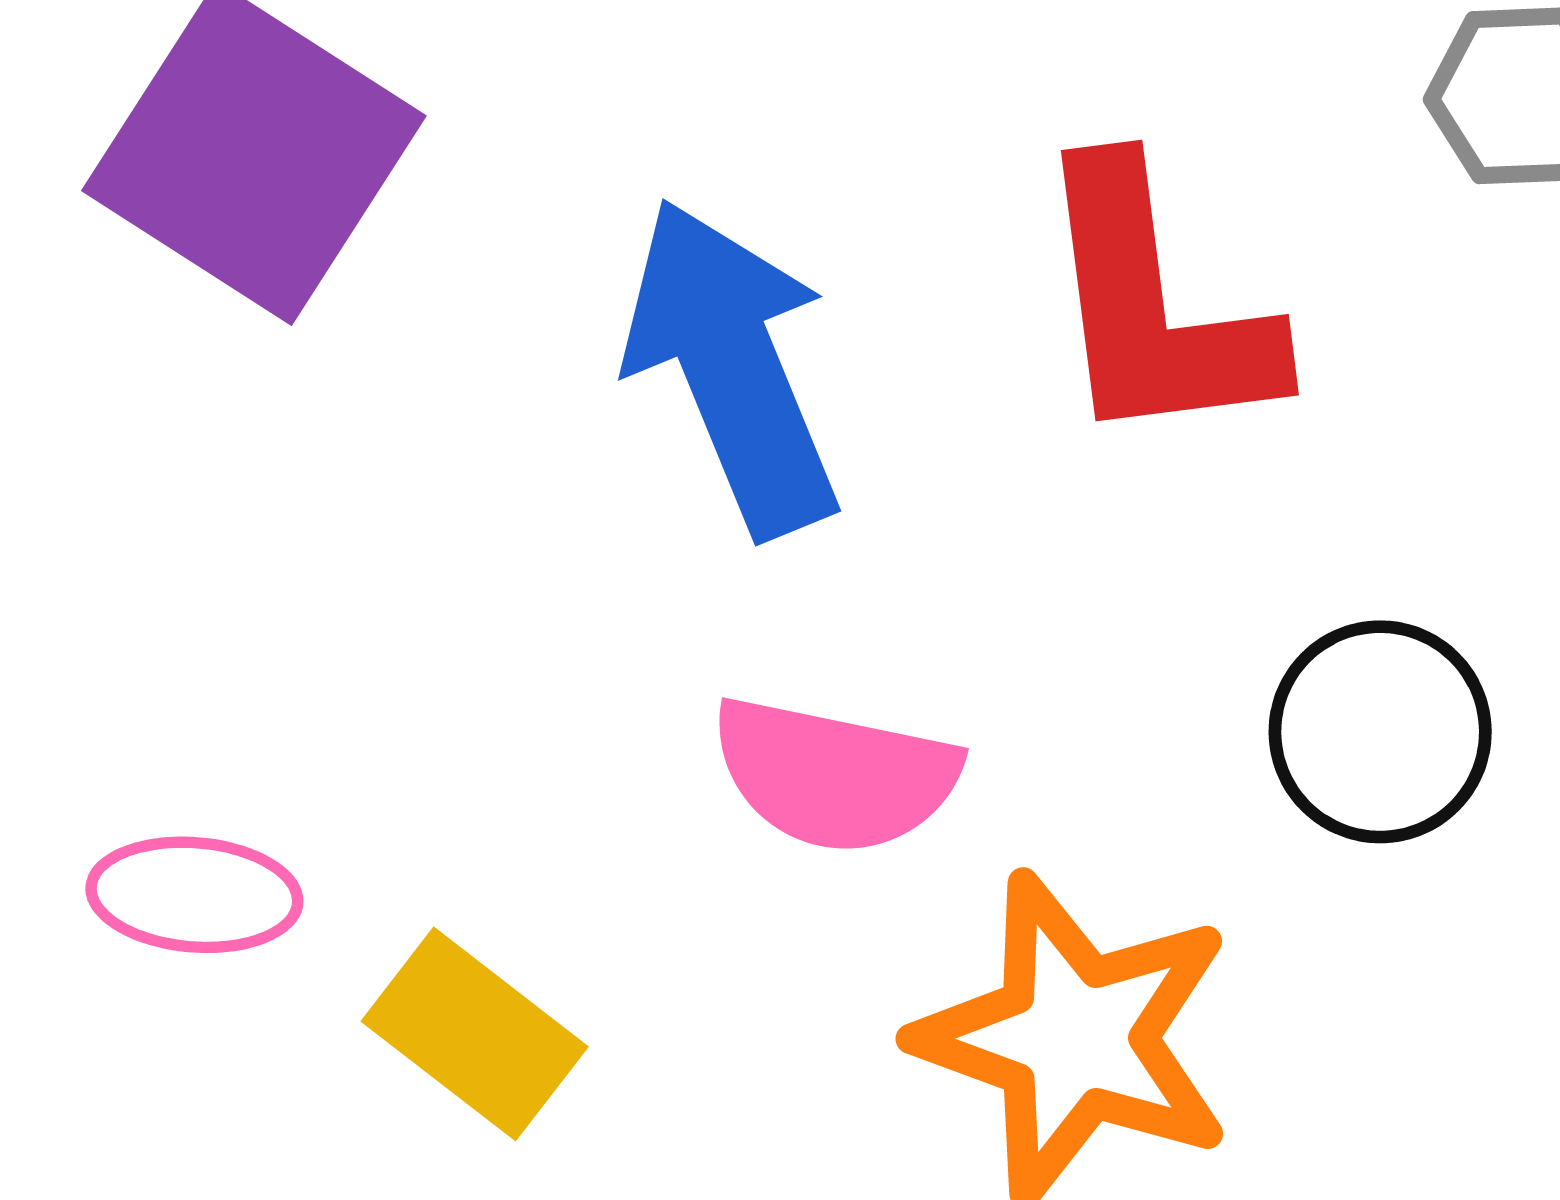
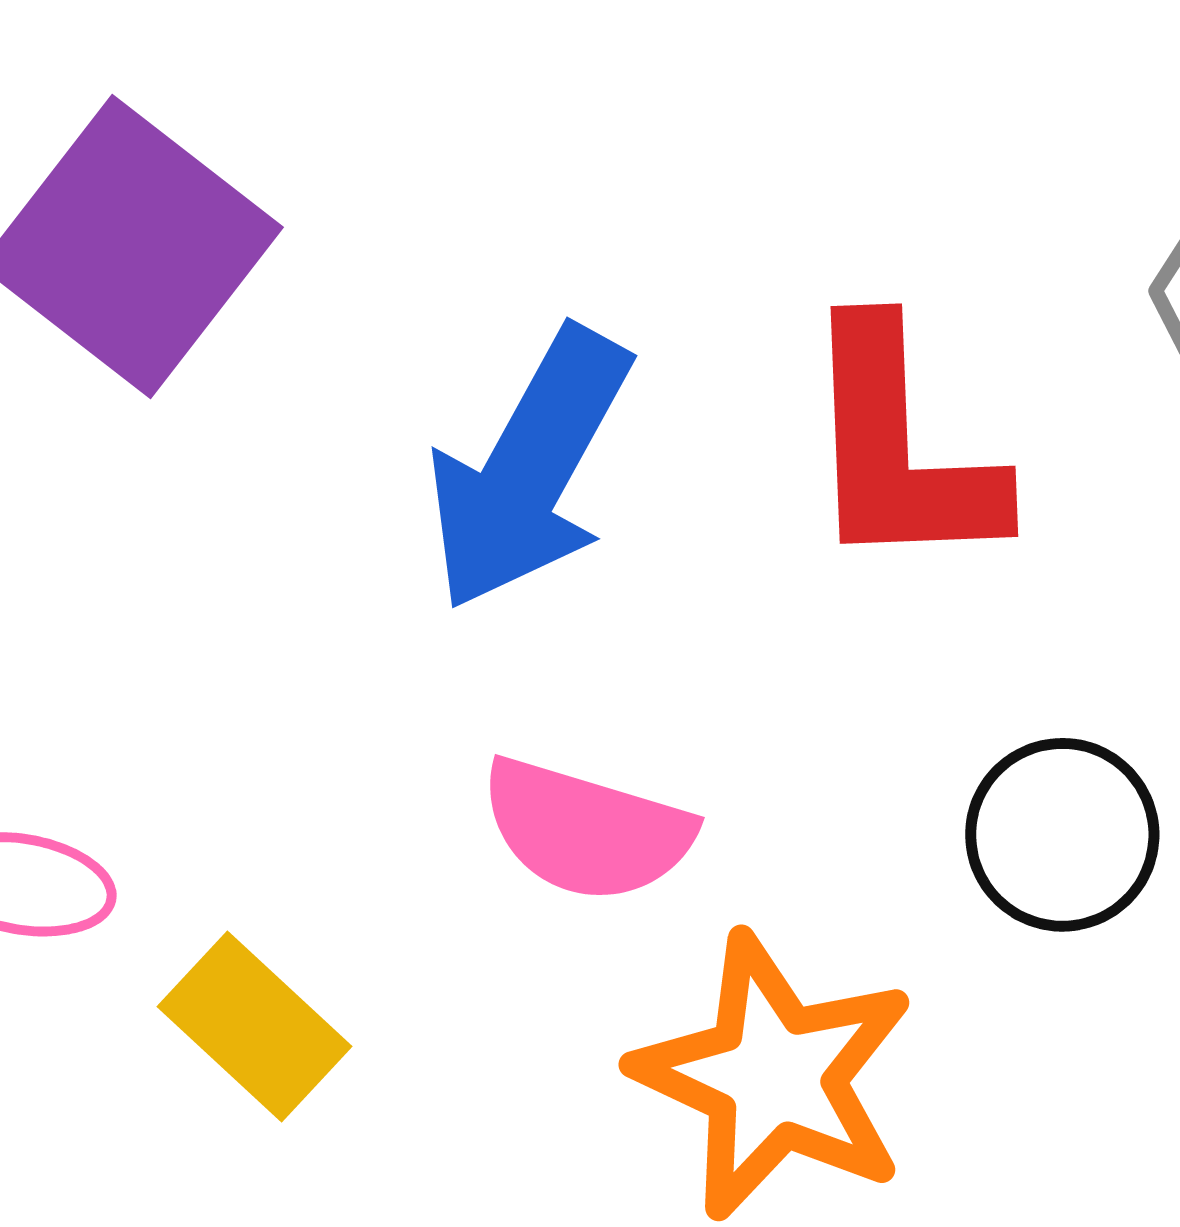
blue arrow: (732, 367) -> (529, 469), turned -134

